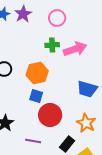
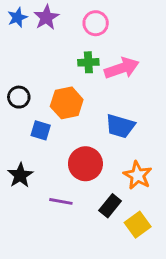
blue trapezoid: (87, 89) -> (120, 126), moved
blue square: (36, 96) -> (41, 130), moved

